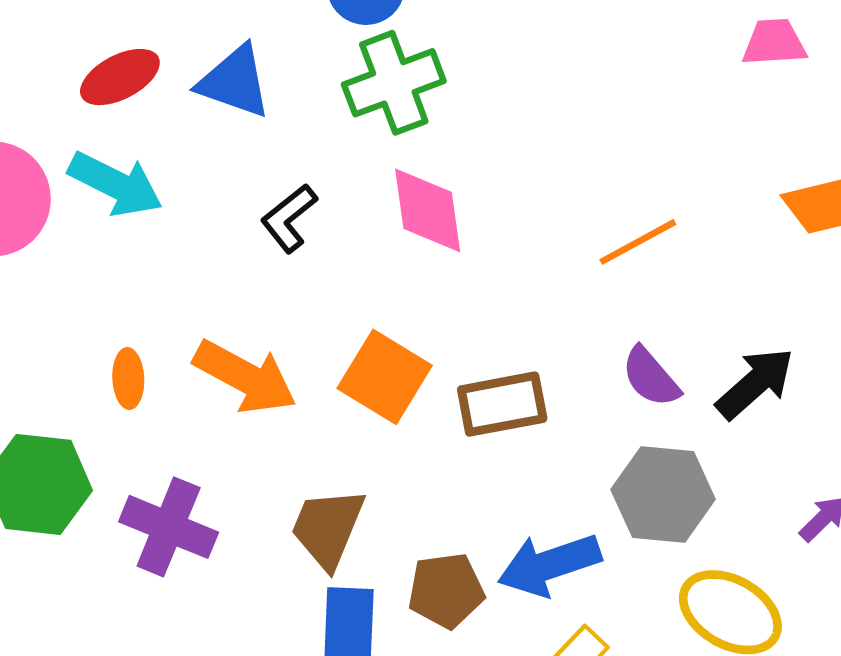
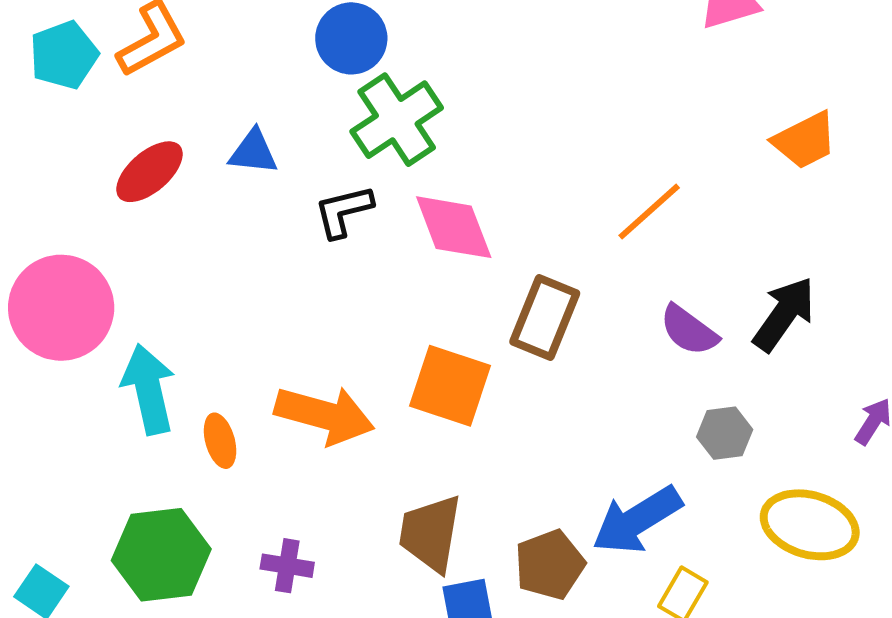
blue triangle: (235, 82) -> (253, 152), size x0.7
cyan arrow: (115, 184) -> (149, 389), moved, turned -116
black L-shape: (289, 218) -> (343, 211), moved, turned 38
brown rectangle: (502, 404) -> (545, 318), moved, turned -44
gray hexagon: (663, 494) -> (725, 433), size x0.6
purple cross: (169, 527) -> (287, 566), size x0.6

